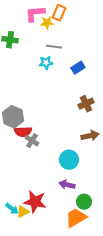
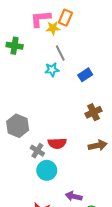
gray line: (54, 47) -> (60, 53), turned 56
red semicircle: (23, 132) -> (57, 143), moved
cyan circle: (69, 160) -> (47, 170), moved

